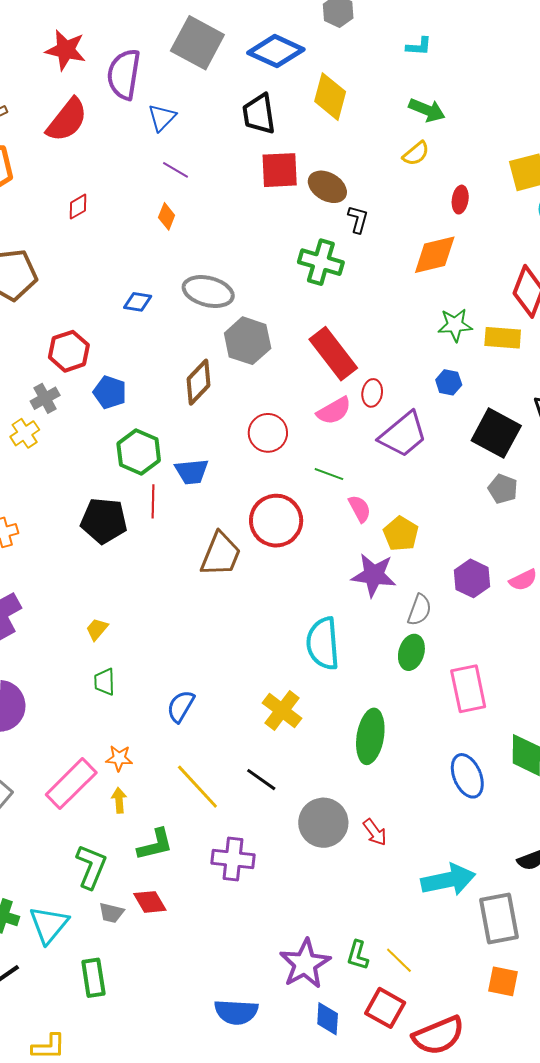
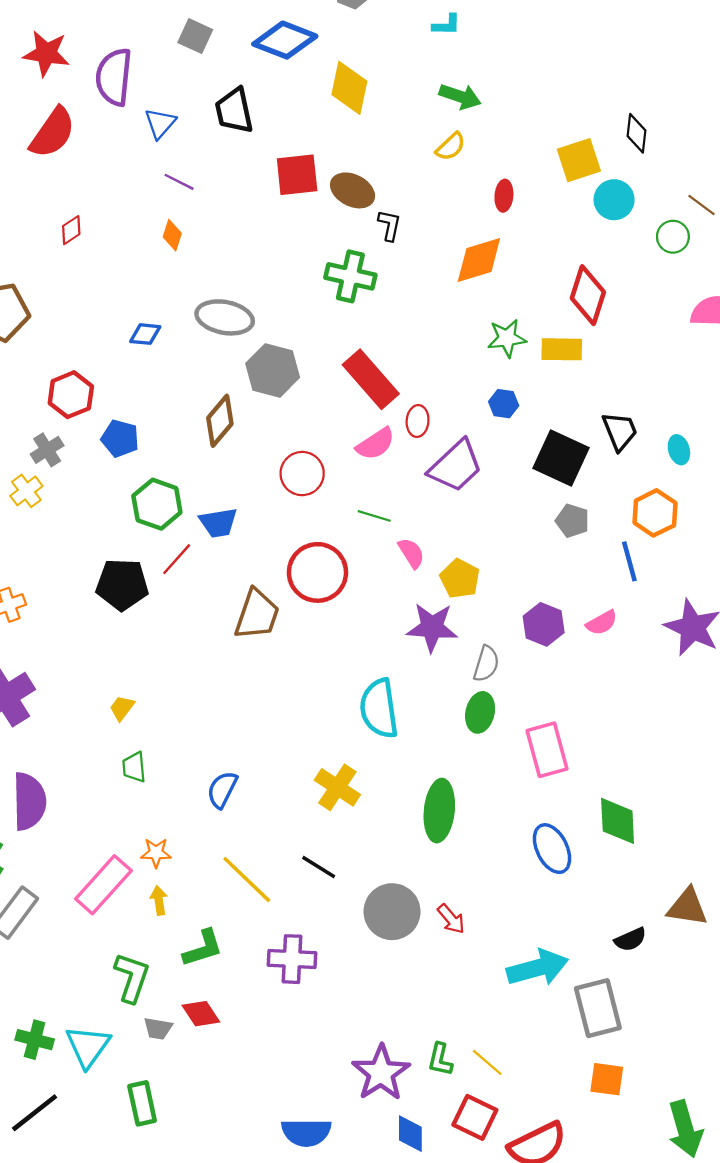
gray square: (197, 43) -> (195, 36), size x0.6
black trapezoid: (259, 114) -> (234, 111), moved
red line: (153, 501) -> (177, 559), turned 44

